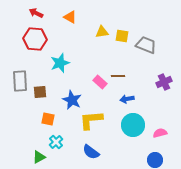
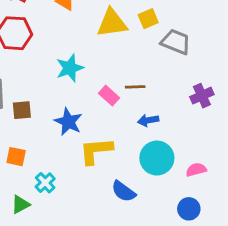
yellow triangle: (102, 32) -> (112, 23), size x1.6
yellow square: (122, 36) -> (148, 19), moved, turned -32
cyan star: (60, 63) -> (70, 68), moved
orange square: (48, 119) -> (16, 157), moved
blue semicircle: (91, 152) -> (123, 191), moved

